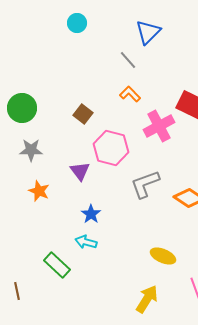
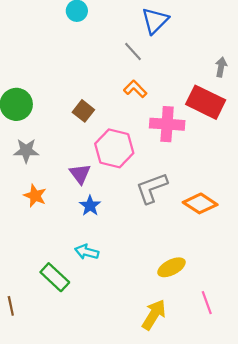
pink cross: (159, 126) -> (167, 124), turned 32
blue star: (91, 214) -> (90, 206), moved
yellow ellipse: (163, 256) -> (172, 267), turned -50

